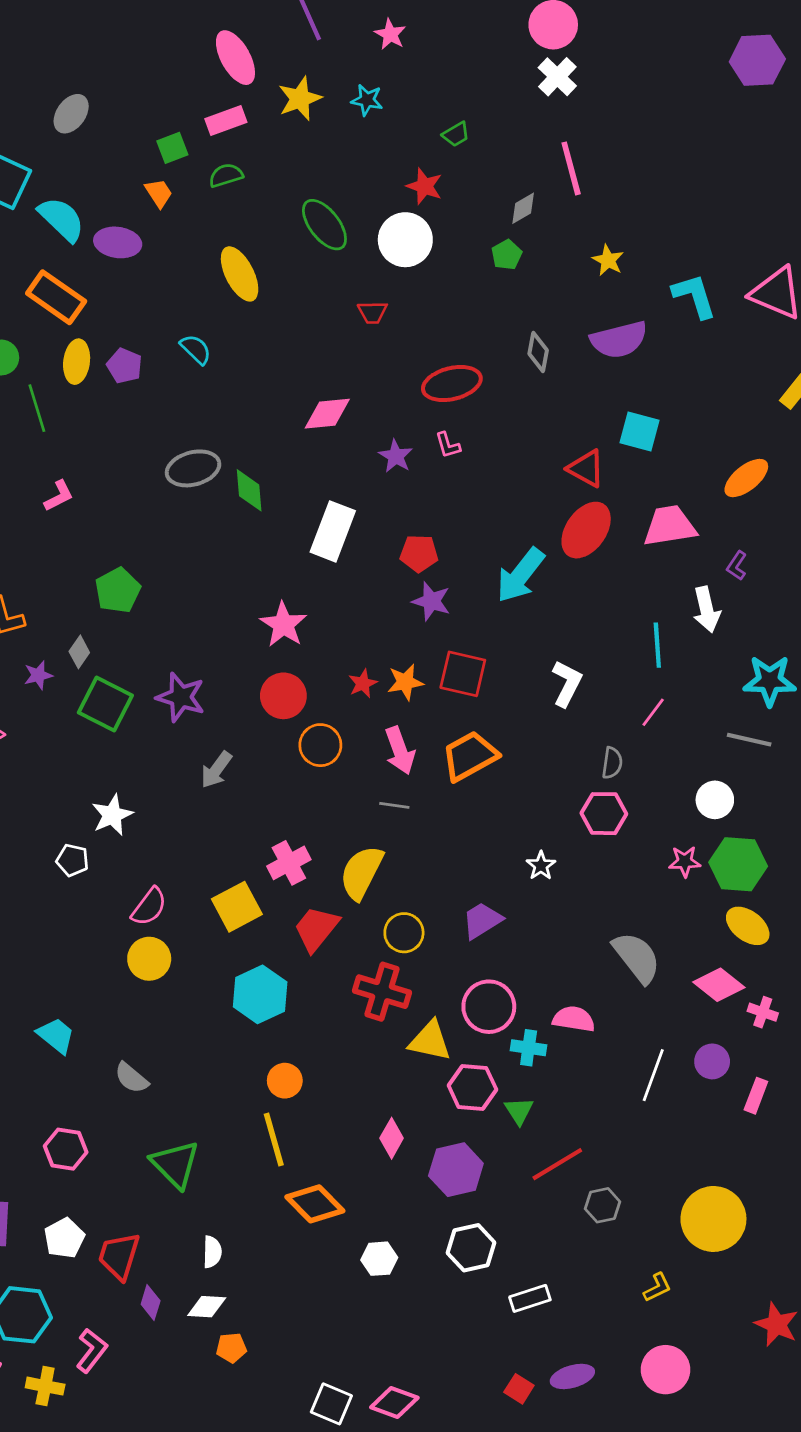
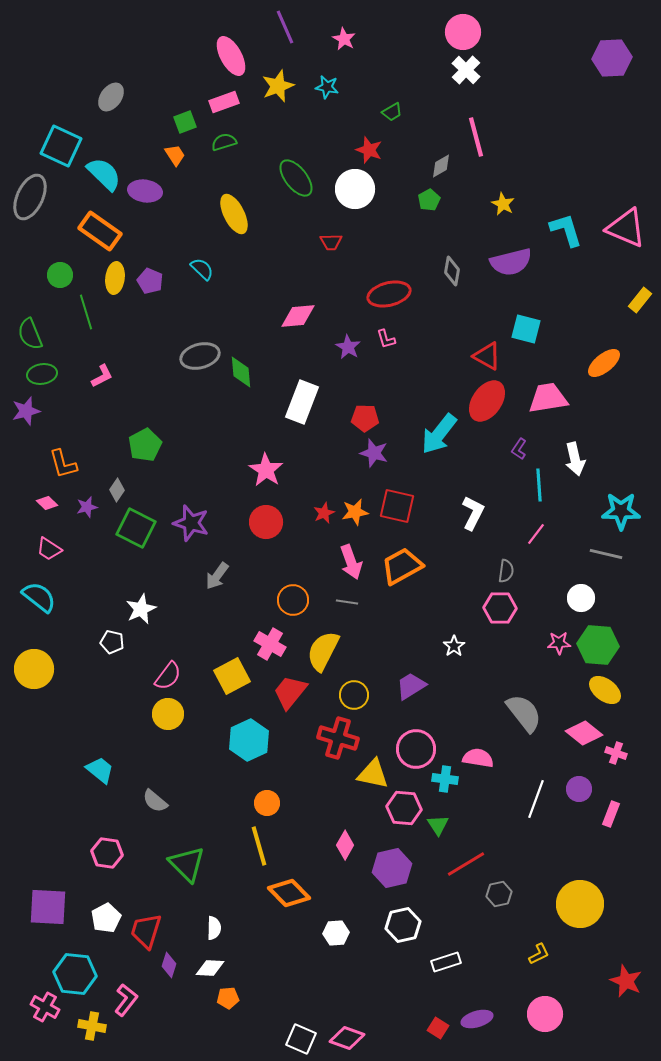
purple L-shape: (737, 566) -> (519, 449), moved
orange circle: (320, 745) -> (293, 600), moved
pink cross: (289, 863) -> (270, 644), turned -32

